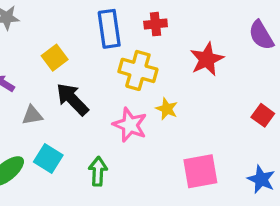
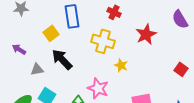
red cross: (156, 24) -> (114, 12), turned 32
blue rectangle: (109, 29) -> (72, 16), moved
pink star: (130, 125) -> (98, 88), moved

